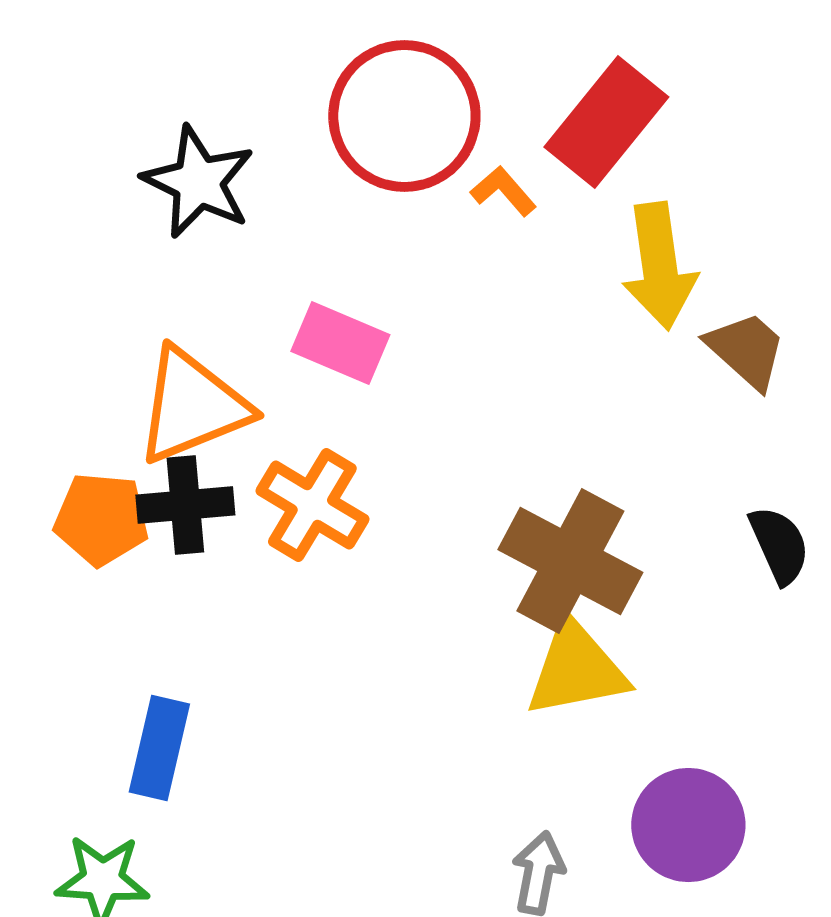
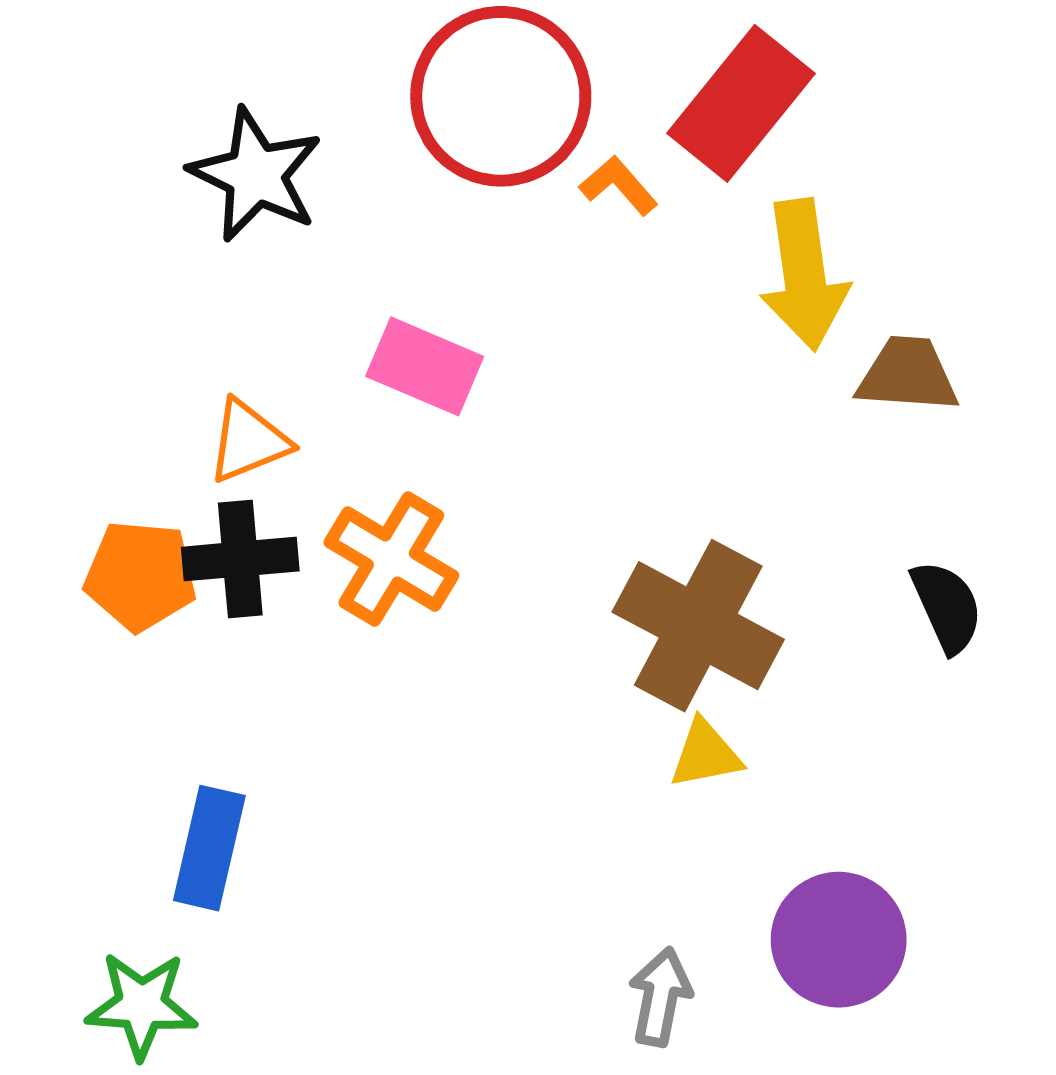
brown trapezoid: (746, 350) -> (908, 375), turned -38
orange triangle: (192, 406) -> (249, 441), size x0.6
yellow triangle: (576, 669) -> (705, 754), size x0.6

